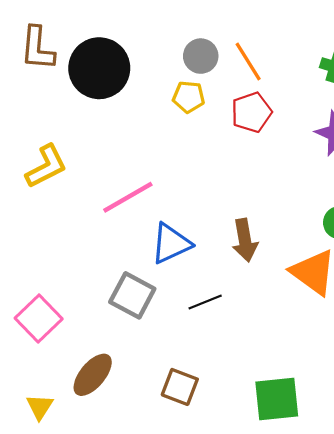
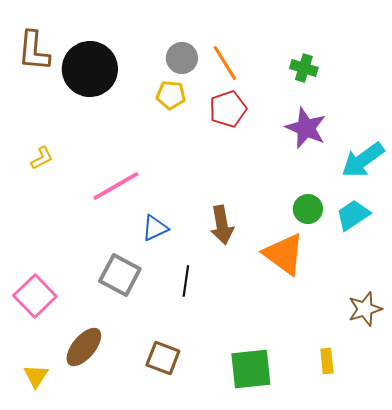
yellow L-shape: (46, 166) -> (42, 158), size x0.6
blue triangle: (171, 244) -> (155, 228), size x0.7
black line: (205, 302) -> (186, 281), turned -60

